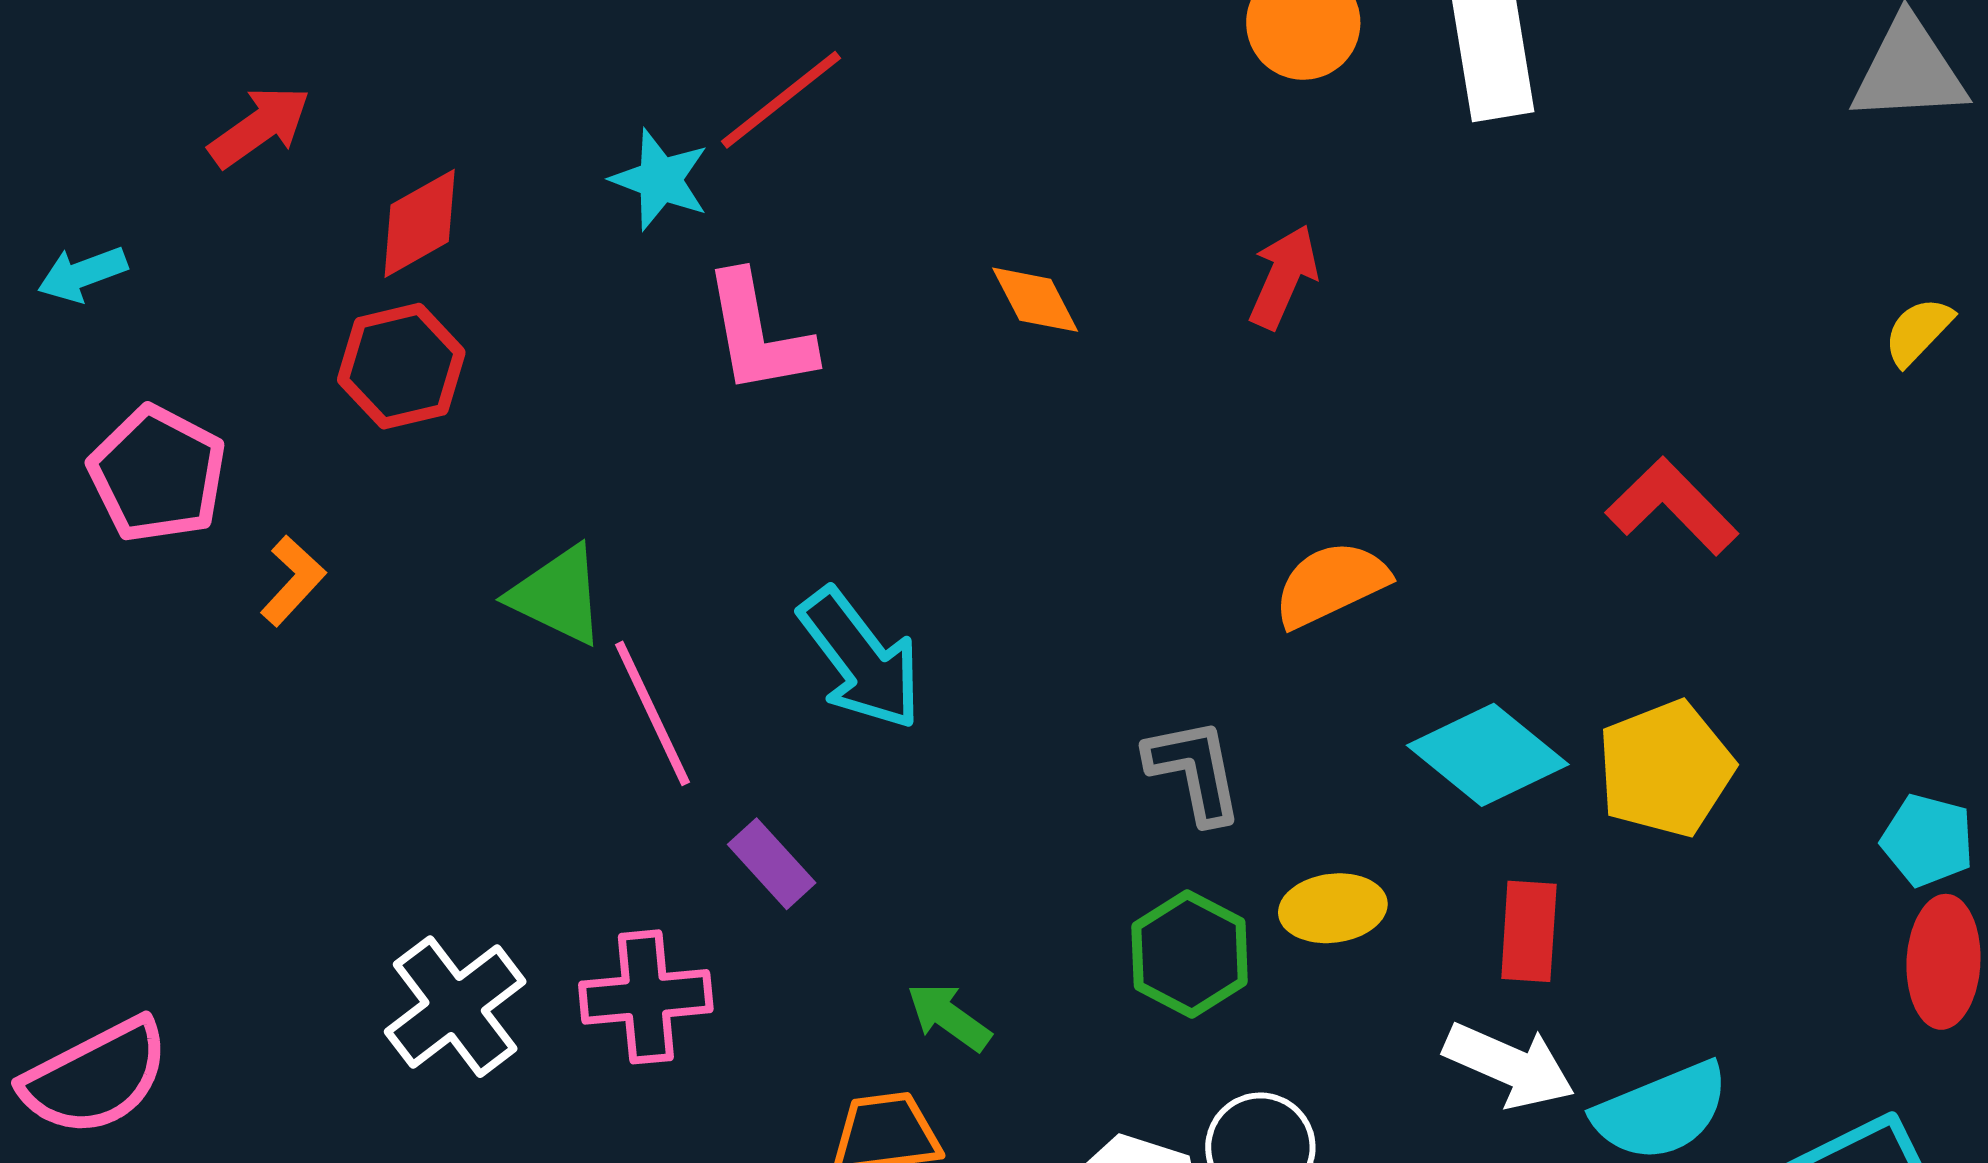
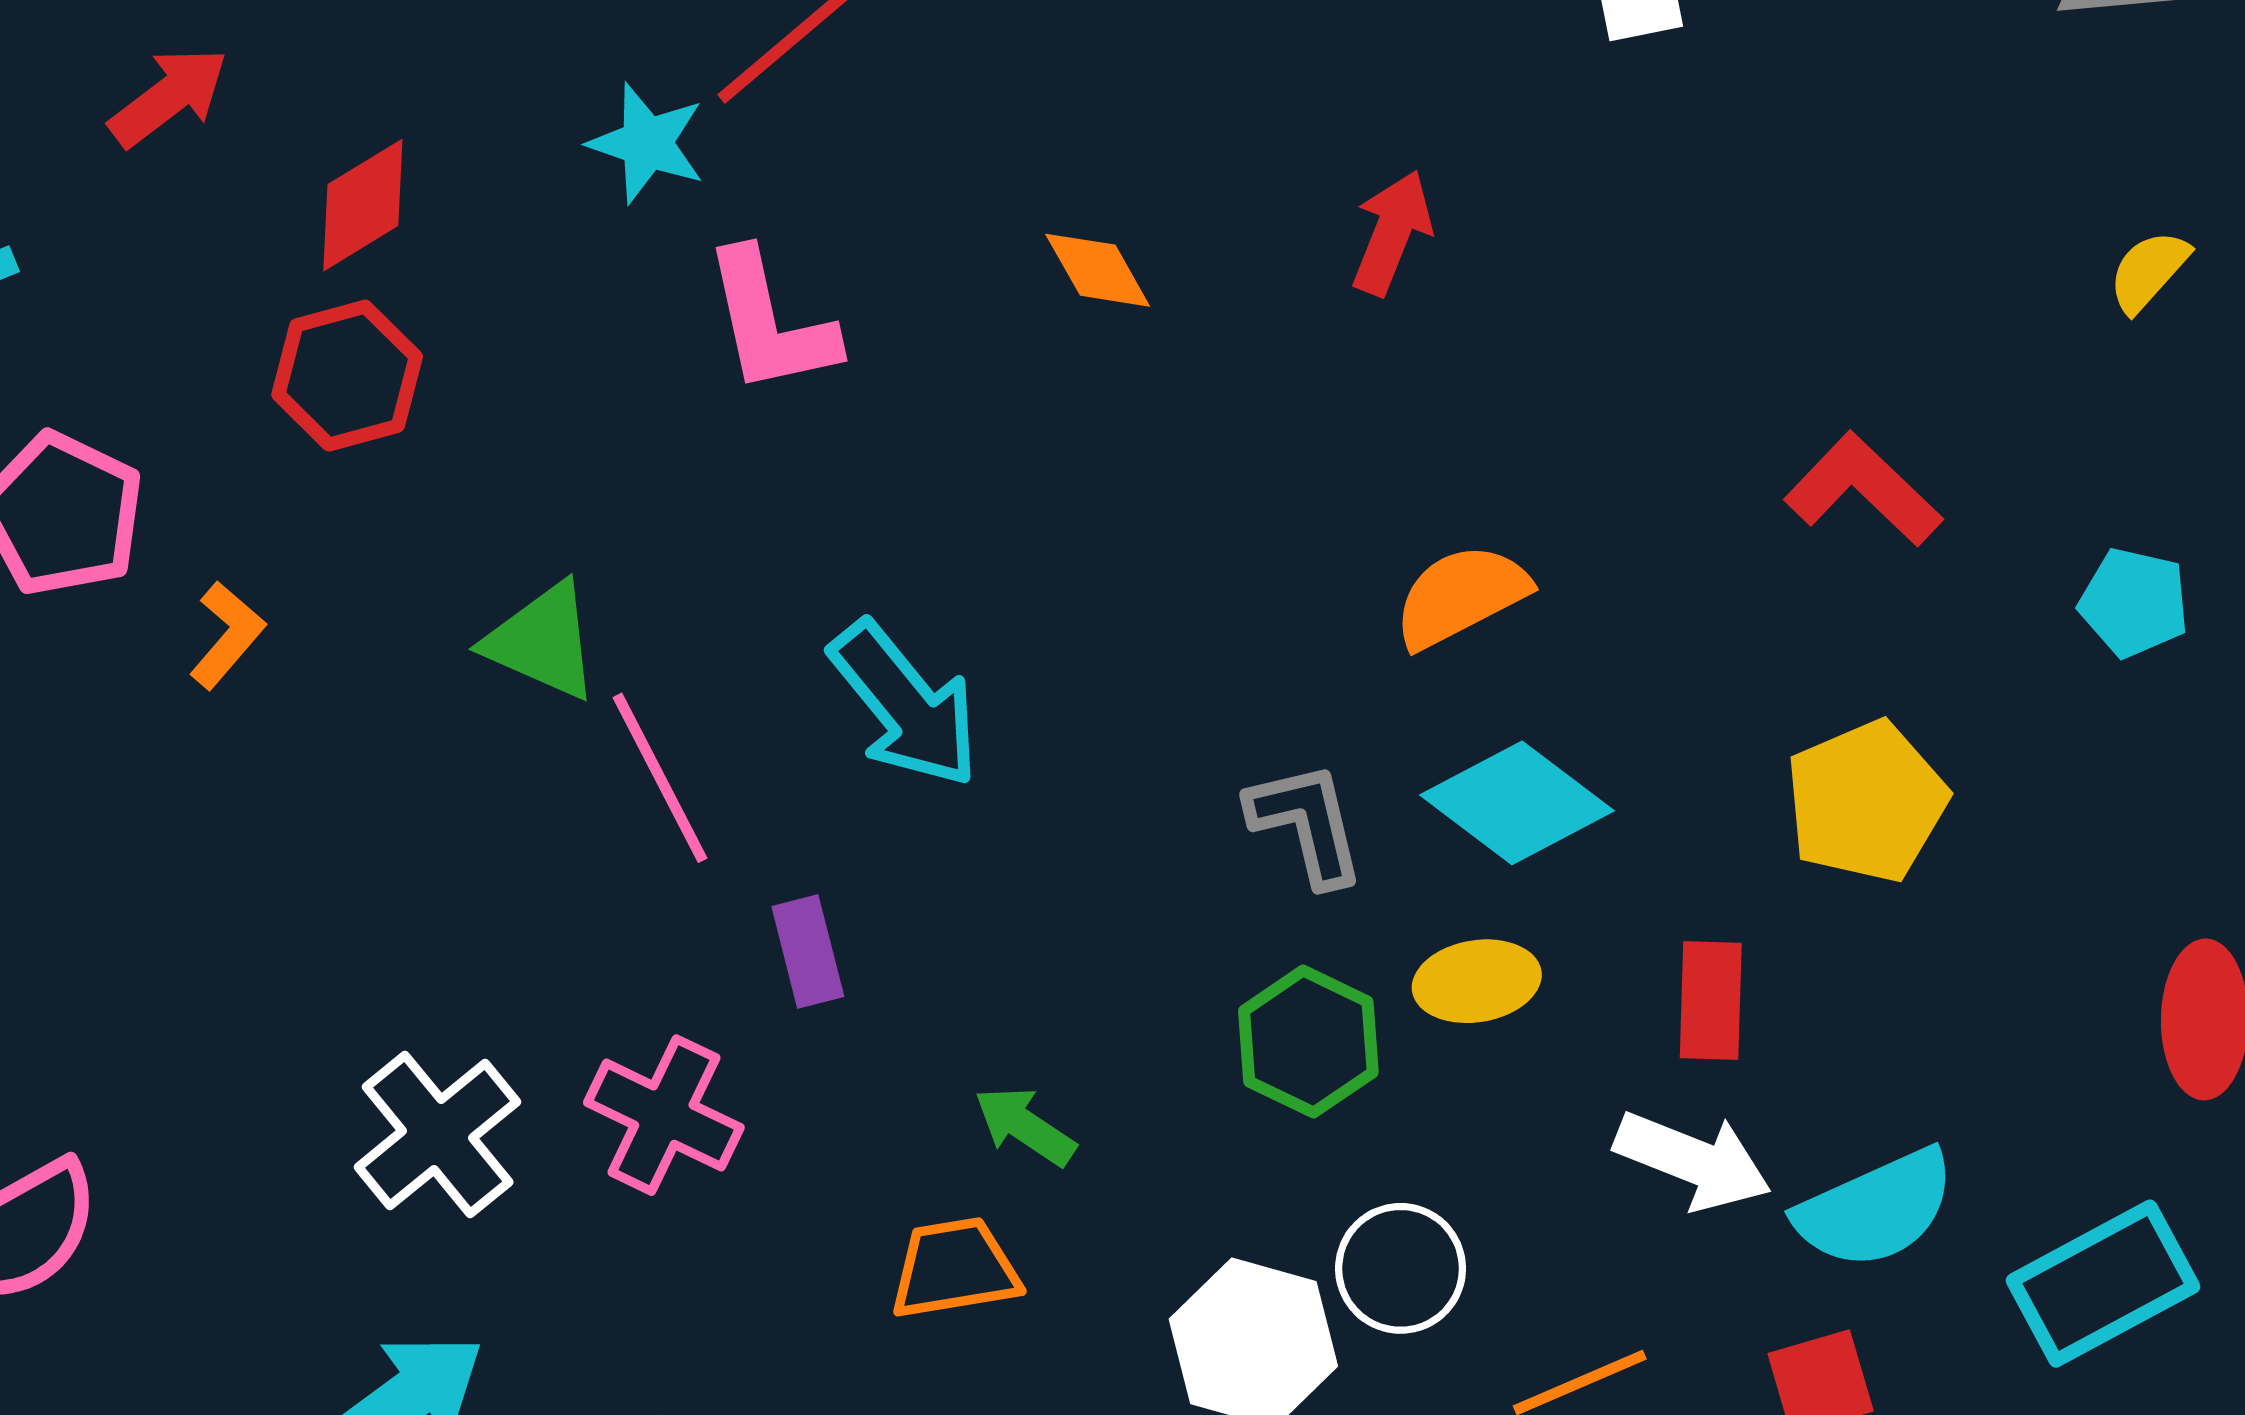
cyan diamond: (1488, 755) -> (1517, 803), moved
cyan pentagon: (1928, 840) -> (2134, 603), moved
purple rectangle: (772, 864) -> (808, 952), turned 30
pink cross: (646, 997) -> (664, 1115), turned 33

